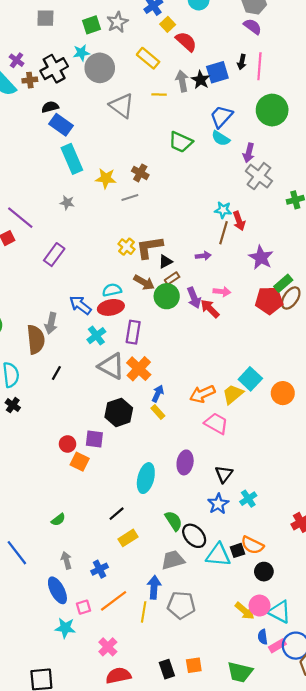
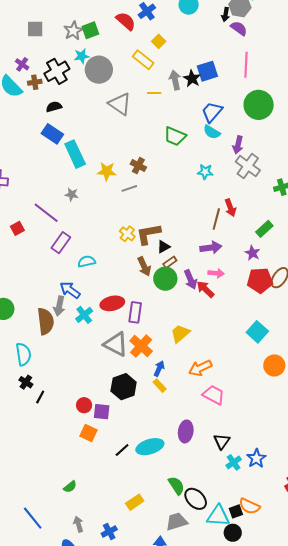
gray square: (45, 18) -> (35, 29), moved
gray star: (117, 22) -> (73, 31), moved
yellow square: (168, 24) -> (159, 41), moved
red semicircle: (186, 42) -> (126, 21), moved
black arrow: (242, 62) -> (226, 14), moved
blue rectangle: (61, 125) -> (52, 134), moved
cyan star: (223, 210) -> (205, 172), moved
purple line: (20, 218) -> (46, 213), moved
purple arrow: (203, 256) -> (211, 248), moved, size x1.5
purple star: (261, 258) -> (252, 253), moved, size x0.7
brown arrow: (144, 282) -> (144, 266), turned 36
green rectangle: (283, 283) -> (264, 229), moved
cyan semicircle: (112, 290) -> (87, 261), moved
blue arrow: (80, 305) -> (70, 290), moved
red ellipse: (111, 307) -> (112, 303), moved
cyan cross: (96, 336) -> (84, 315), moved
black line: (56, 373) -> (40, 397), moved
cyan square: (250, 379) -> (257, 332), moved
yellow trapezoid: (233, 394) -> (180, 334), moved
red circle: (68, 444) -> (84, 405), moved
cyan ellipse: (146, 478) -> (150, 447), turned 60
cyan cross: (248, 499) -> (234, 462), moved
blue star: (218, 504) -> (256, 458), moved
black line: (117, 514) -> (122, 450), moved
black circle: (264, 572) -> (233, 533), moved

